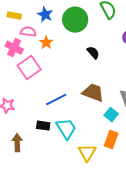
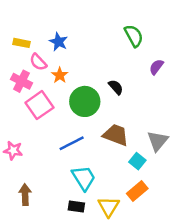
green circle: (75, 20) -> (85, 101), moved
pink semicircle: (28, 32) -> (38, 62), turned -140
black rectangle: (43, 126) -> (76, 207), moved
orange rectangle: (111, 140) -> (137, 191), turned 30

